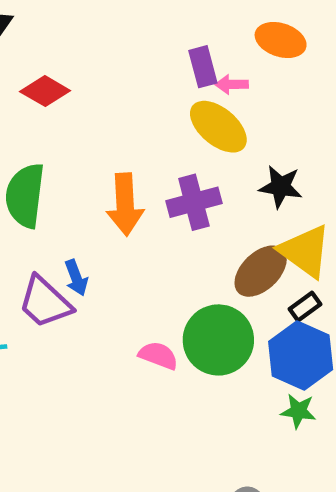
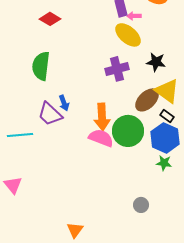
orange arrow: (125, 204) -> (102, 117), moved
black rectangle: (305, 307) -> (167, 116), turned 72
pink semicircle: (158, 356) -> (101, 138), size x1.4

